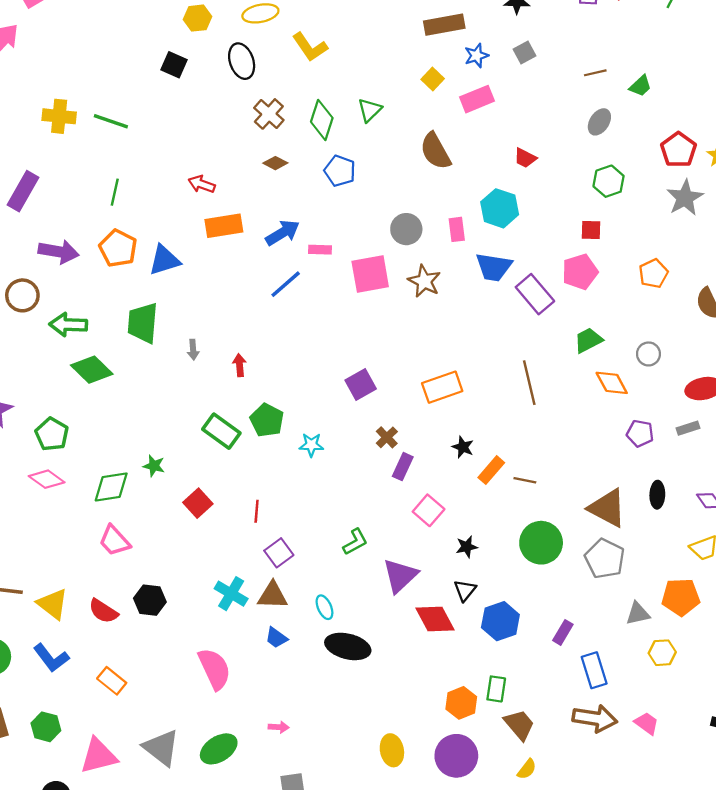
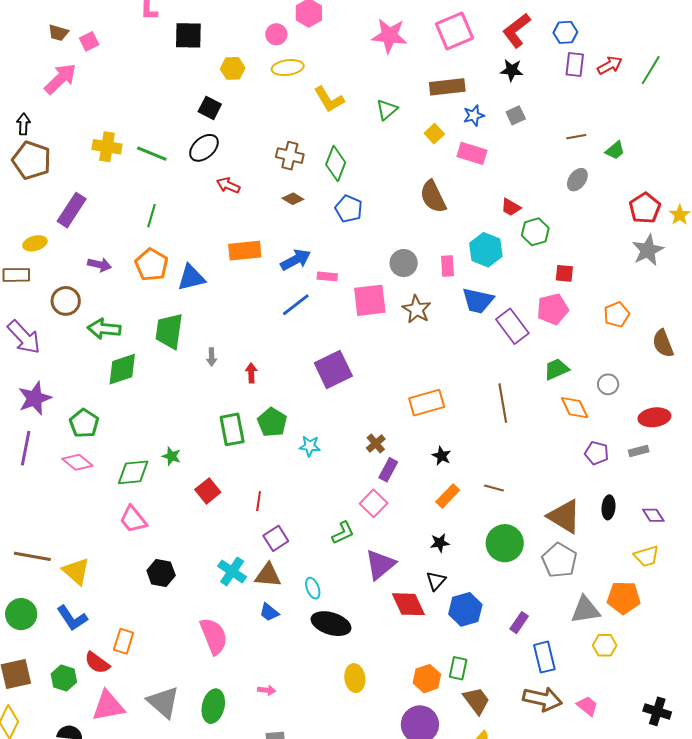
black ellipse: (242, 61) -> (204, 148), moved, turned 64
pink rectangle: (477, 99) -> (472, 153), turned 36
green triangle: (370, 110) -> (387, 110), moved
brown cross: (269, 114) -> (290, 156), turned -32
green hexagon: (609, 181) -> (535, 232), moved
red arrow: (202, 184) -> (228, 185), moved
purple arrow: (59, 252) -> (99, 265), size x0.7
green diamond: (92, 370) -> (122, 369), turned -66
purple square: (361, 385) -> (333, 370), moved, size x1.4
green rectangle: (221, 431) -> (232, 429), turned 40
orange rectangle: (491, 470) -> (448, 496), moved
pink square: (429, 510) -> (374, 503), moved
red semicircle: (103, 611) -> (97, 663), moved
gray triangle: (638, 614) -> (585, 610), size x1.4
orange rectangle: (112, 681) -> (124, 641), turned 65
green ellipse: (219, 749) -> (213, 706), turned -48
yellow ellipse: (392, 750) -> (355, 678), moved

